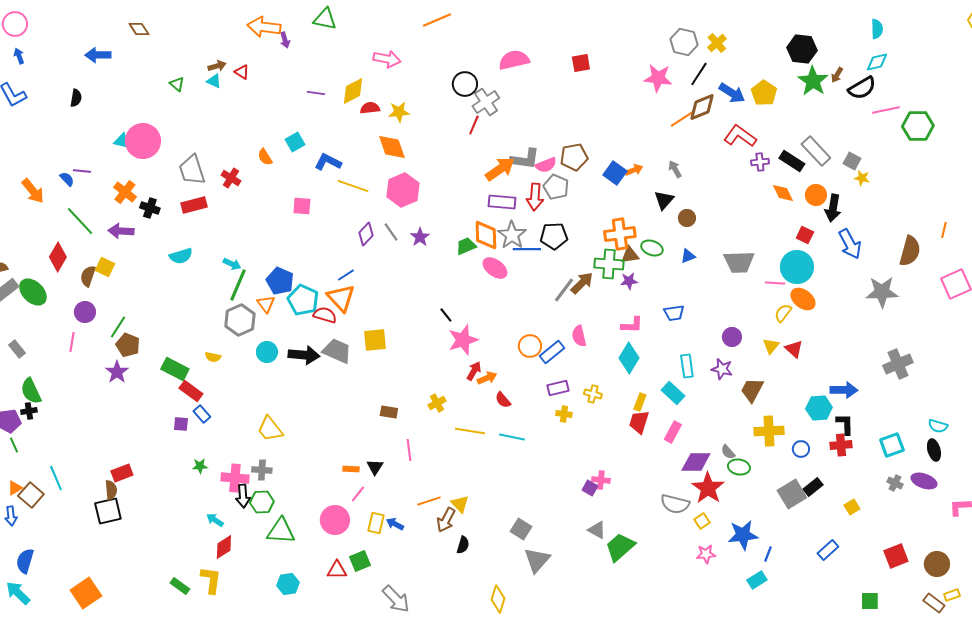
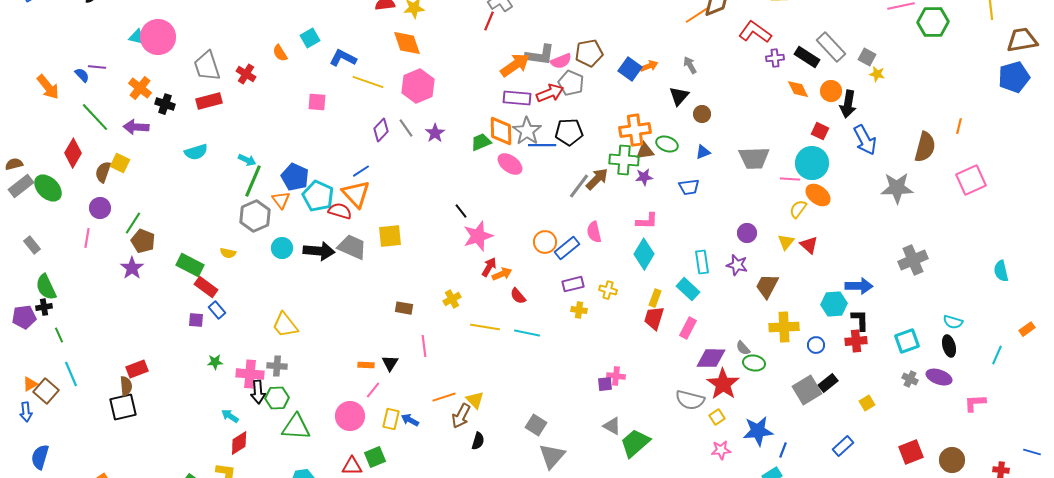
red arrow: (535, 197) -> (550, 93), turned -116
blue trapezoid: (674, 313) -> (689, 187), moved
green line: (14, 445) -> (59, 335), moved
purple square: (590, 488) -> (605, 384), turned -35

